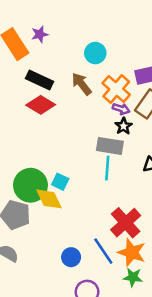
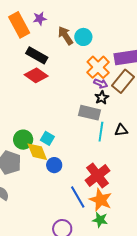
brown arrow: (82, 84) -> (65, 36), moved
cyan line: (107, 168) -> (101, 132), moved
green circle: (30, 185) -> (23, 140), size x0.7
blue circle: (71, 257) -> (54, 165), moved

